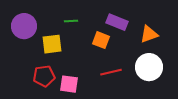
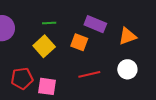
yellow square: (52, 44) -> (44, 46), moved, turned -35
white circle: (149, 67) -> (127, 69), size x0.7

